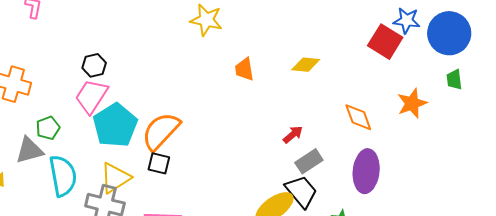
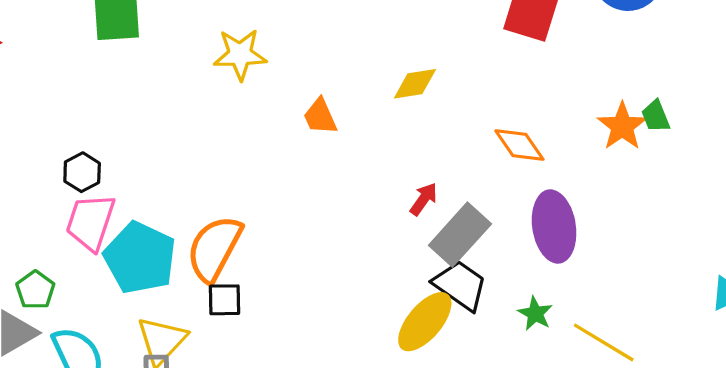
green trapezoid: (454, 80) -> (656, 116), moved
orange star: (412, 103) -> (622, 126), moved
gray rectangle: (309, 161) -> (460, 235), size x1.4

